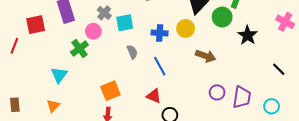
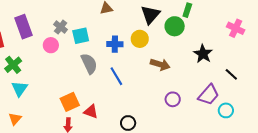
black star: (248, 35) -> (203, 54), moved
green cross: (79, 48) -> (13, 65), moved
gray semicircle: (132, 52) -> (89, 64), size x1.5
red triangle: (154, 96) -> (91, 112), moved
purple trapezoid: (242, 97) -> (209, 95), moved, turned 35

